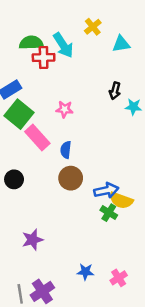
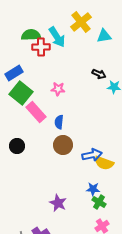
yellow cross: (93, 27) -> (81, 22), size x1.5
black arrow: (115, 91) -> (99, 74), turned -80
green cross: (109, 213) -> (99, 202), moved
purple star: (32, 240) -> (58, 203), moved, turned -30
blue star: (85, 272) -> (93, 189), moved

